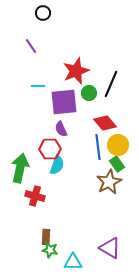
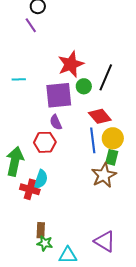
purple line: (31, 46) -> (31, 25), moved
cyan line: (38, 86) -> (19, 79), moved
green rectangle: (117, 164) -> (112, 157), turned 49
cyan semicircle: (57, 165) -> (41, 179), moved

